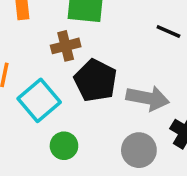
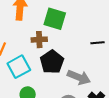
black line: (168, 32) -> (98, 43), turned -40

